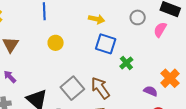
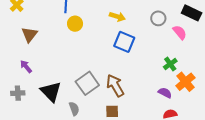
pink semicircle: (160, 30) -> (180, 32), turned 105
yellow circle: (56, 43) -> (75, 24), moved
green cross: (126, 63) -> (170, 64), moved

